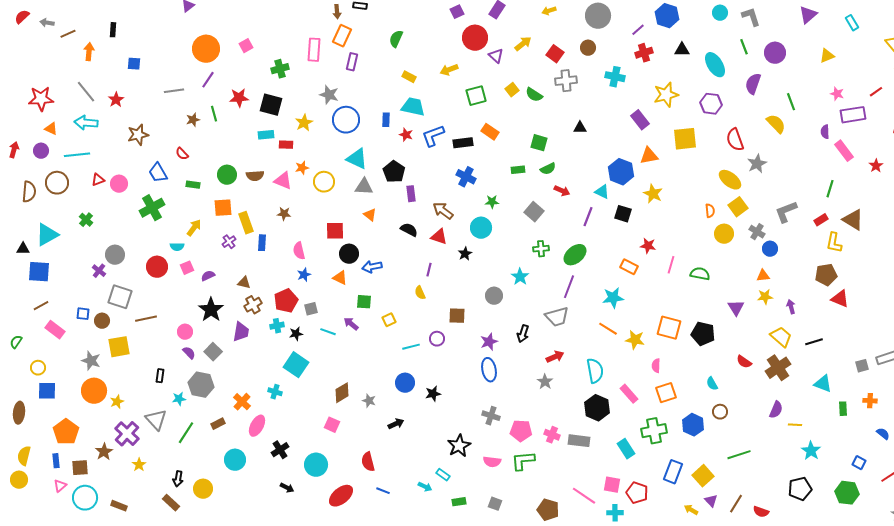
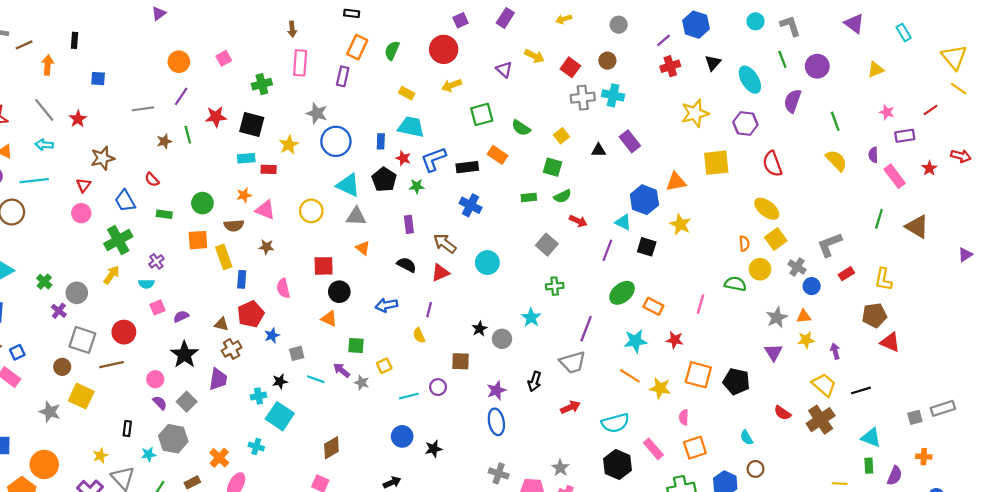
brown arrow: (337, 12) -> (292, 29), moved
purple triangle: (808, 15) -> (854, 24), turned -42
gray circle: (598, 16) -> (619, 25), size x0.6
orange rectangle: (342, 36) -> (357, 47), moved
red circle: (475, 38) -> (444, 49), moved
yellow arrow: (523, 44) -> (535, 56), turned 66
orange circle: (206, 49) -> (179, 62), size x0.7
black triangle: (682, 50) -> (713, 63), turned -49
cyan cross: (615, 77) -> (613, 95), moved
yellow square: (512, 90) -> (561, 136), moved
green semicircle: (534, 95) -> (521, 128), moved
purple rectangle: (853, 115) -> (905, 136), size x0.7
purple rectangle: (640, 120) -> (630, 141), moved
cyan arrow: (86, 123) -> (44, 145), size x0.7
yellow semicircle: (776, 124) -> (836, 160), moved
gray star: (757, 164) -> (777, 317), moved
red star: (876, 166) -> (929, 168), moved
orange star: (302, 168) -> (244, 195), moved
black pentagon: (394, 172) -> (384, 180), moved
brown semicircle: (255, 176) -> (234, 226), moved
red triangle: (98, 180) -> (83, 185), moved, turned -32
green star: (492, 202) -> (417, 186), moved
green cross: (86, 220) -> (44, 282), moved
red rectangle: (821, 220) -> (846, 274), moved
brown triangle: (853, 220) -> (917, 227), moved
yellow arrow: (194, 228) -> (112, 275), moved
red triangle: (439, 237) -> (440, 273), turned -42
purple cross: (229, 242) -> (156, 261), moved
red star: (648, 246) -> (675, 340), moved
black star: (465, 254) -> (480, 329), moved
green ellipse: (575, 255) -> (622, 293), moved
red circle: (157, 267) -> (124, 332), moved
blue arrow: (372, 267) -> (386, 305), moved
green semicircle: (700, 274) -> (735, 284), moved
blue star: (304, 275) -> (272, 335), moved
red pentagon: (286, 301) -> (251, 314), moved
blue square: (83, 314) -> (17, 352), moved, turned -32
cyan cross: (277, 326) -> (259, 396), moved
yellow square: (119, 347) -> (81, 396), turned 35
cyan semicircle: (595, 371) -> (615, 423), turned 85
gray star: (545, 382) -> (560, 468), moved
orange circle: (94, 391) -> (44, 464), moved
gray star: (369, 401) -> (362, 383), moved
yellow star: (117, 402) -> (100, 455), moved
green rectangle: (843, 409) -> (869, 466), moved
purple semicircle: (776, 410) -> (895, 476), moved

